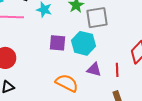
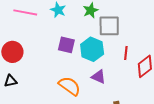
red line: (117, 70) -> (126, 53), moved

